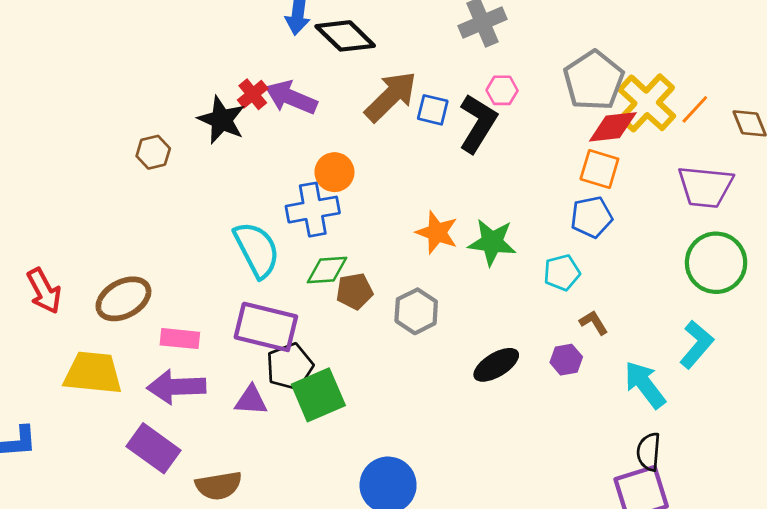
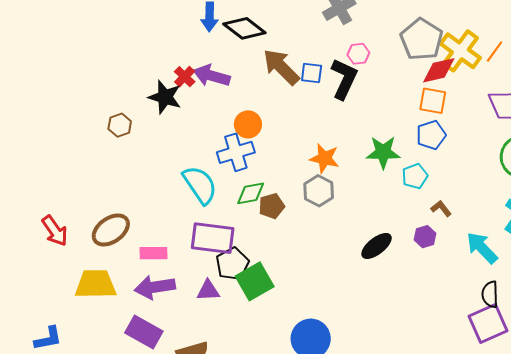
brown arrow: (391, 96) -> (281, 67), turned -84
green star: (492, 242) -> (383, 152), moved
gray hexagon: (416, 311) -> (319, 191), moved

